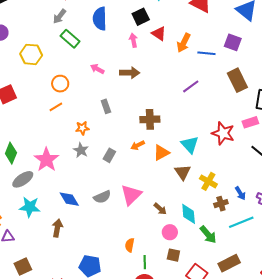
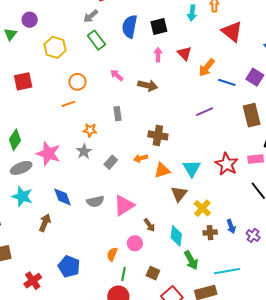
black square: (141, 17) -> (159, 27), moved
pink star: (46, 160) -> (48, 154), turned -30
cyan line: (241, 222) -> (227, 271), moved
pink circle: (170, 232) -> (135, 243), moved

